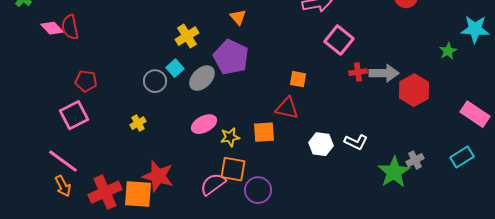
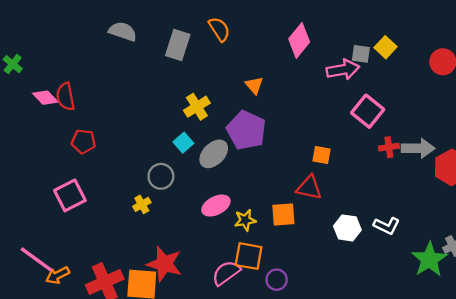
red pentagon: (86, 81) -> (83, 142), moved
gray circle: (155, 81) -> (161, 176), moved
pink line: (63, 161) -> (36, 259), moved
orange arrow: (63, 186) -> (58, 275), turned 90
purple circle: (258, 190) -> (277, 280), size x0.7

